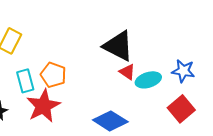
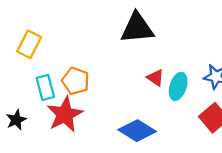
black triangle: (118, 46) -> (137, 28), moved, turned -32
cyan ellipse: (148, 80) -> (178, 86), turned -55

